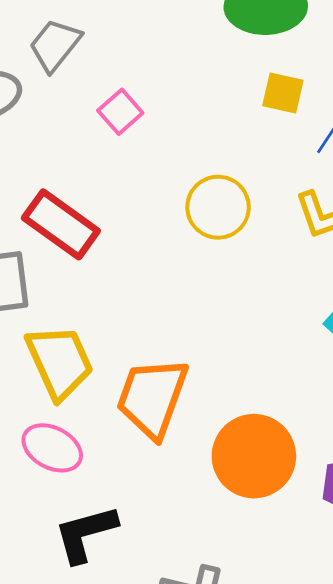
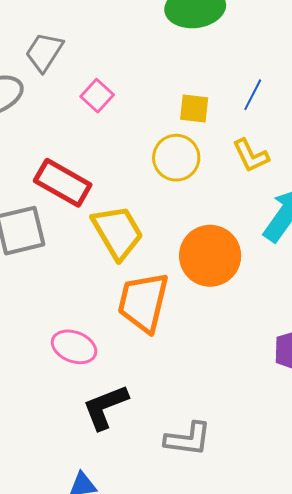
yellow square: (283, 93) -> (194, 108), moved
yellow trapezoid: (60, 362) -> (118, 232), moved
orange circle: (254, 456) -> (210, 256), moved

